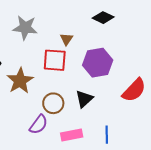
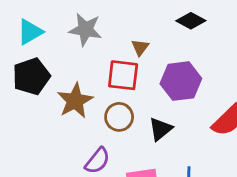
brown circle: (53, 103) -> (119, 117), moved

